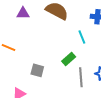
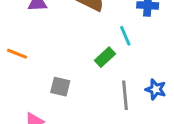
green rectangle: (69, 59) -> (105, 57), moved

